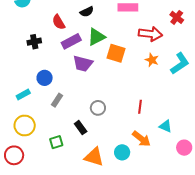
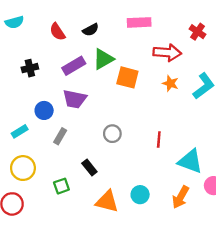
red semicircle: (59, 22) -> (57, 32), moved
purple trapezoid: (83, 64) -> (75, 99), moved
gray circle: (98, 108) -> (112, 134), moved
cyan triangle: (166, 126) -> (190, 161), size x1.6
orange arrow: (141, 139) -> (180, 197), moved, turned 84

